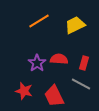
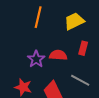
orange line: (39, 21) -> (38, 17), turned -45
red rectangle: (84, 63) -> (83, 48), moved

